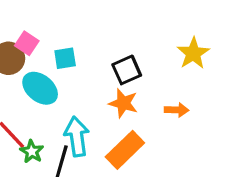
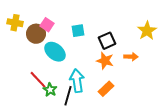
cyan square: (65, 58) -> (78, 31), moved
orange arrow: (177, 110) -> (131, 57), moved
orange rectangle: (125, 150) -> (106, 89), size x0.7

